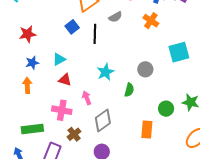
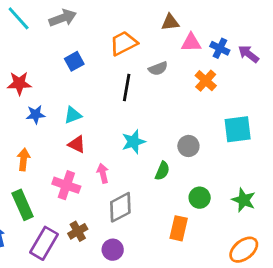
blue square: (72, 27) -> (74, 61), moved
red star: (28, 34) -> (19, 83), moved
orange arrow: (27, 85) -> (24, 159), moved
green circle: (166, 109) -> (200, 198), moved
green rectangle: (32, 129) -> (23, 205), turned 65
brown cross: (74, 134) -> (78, 231), moved

